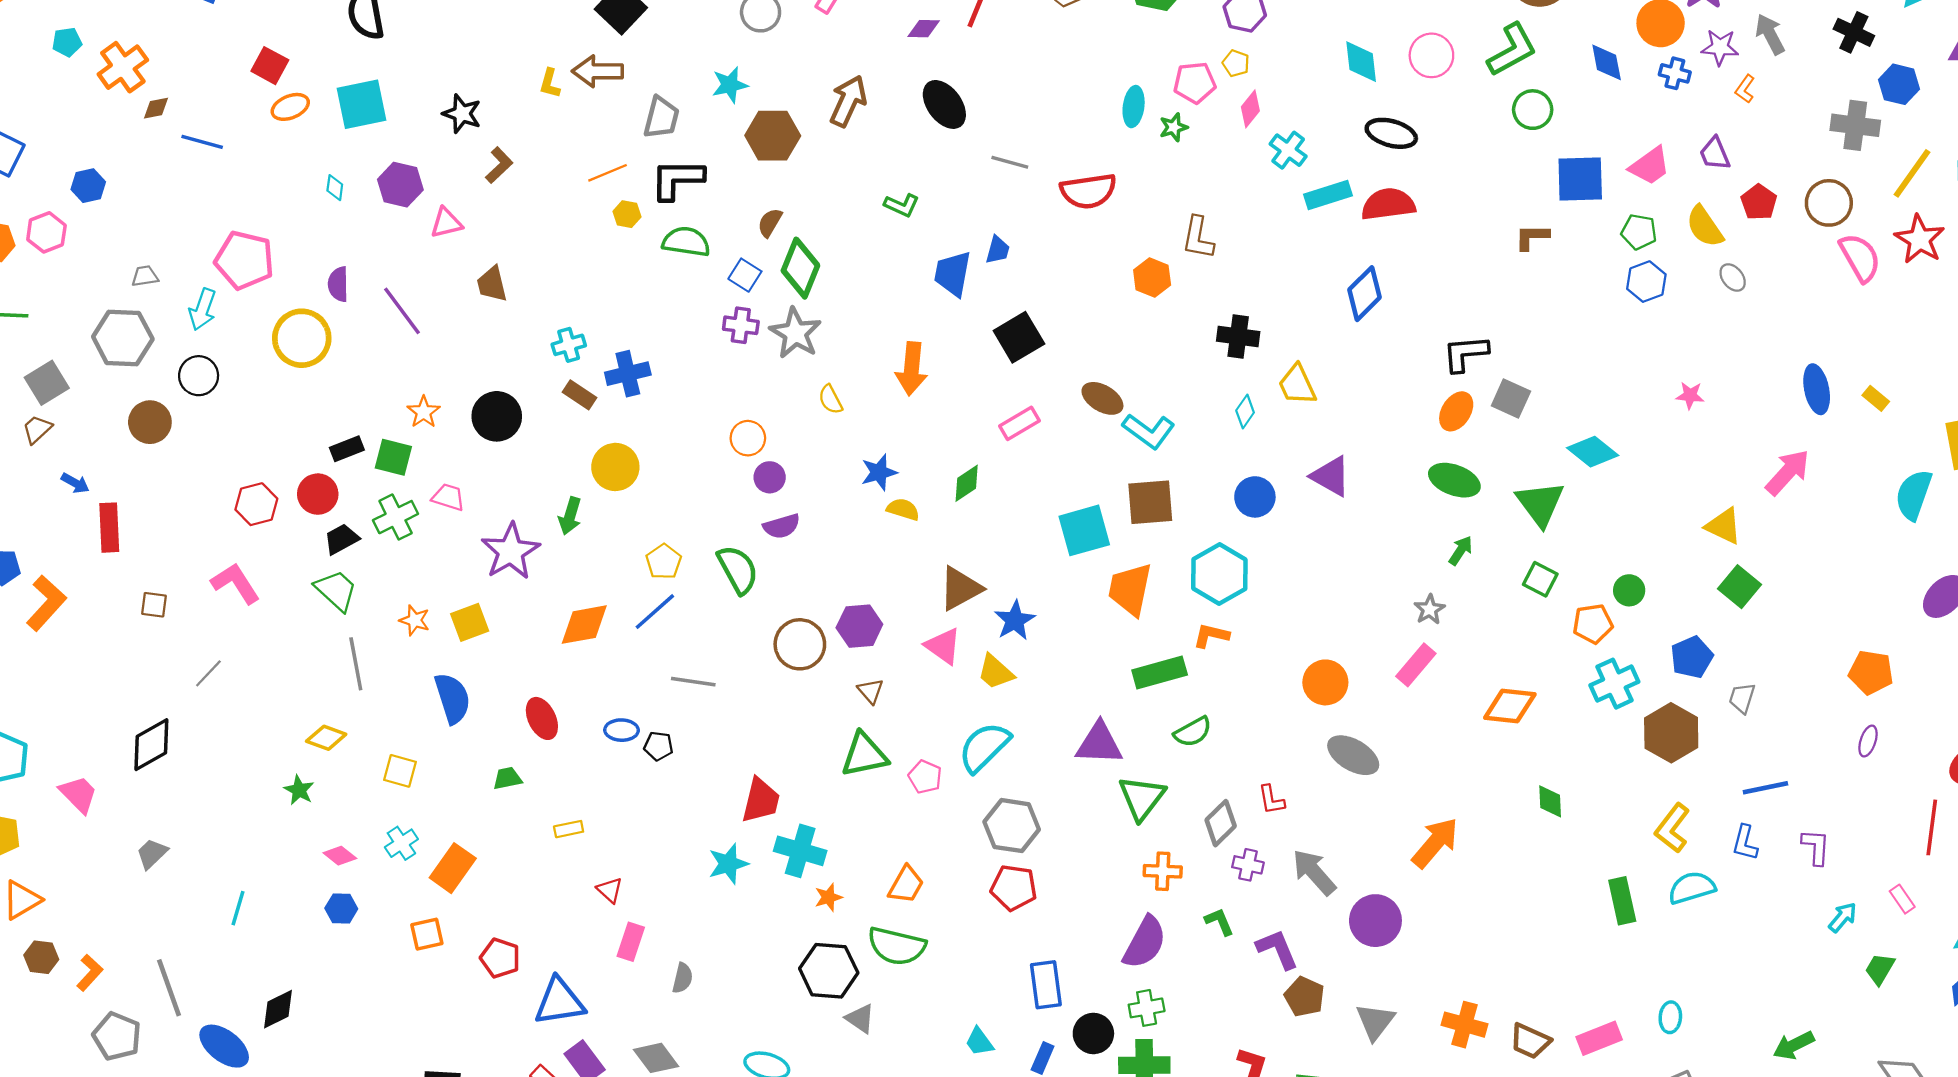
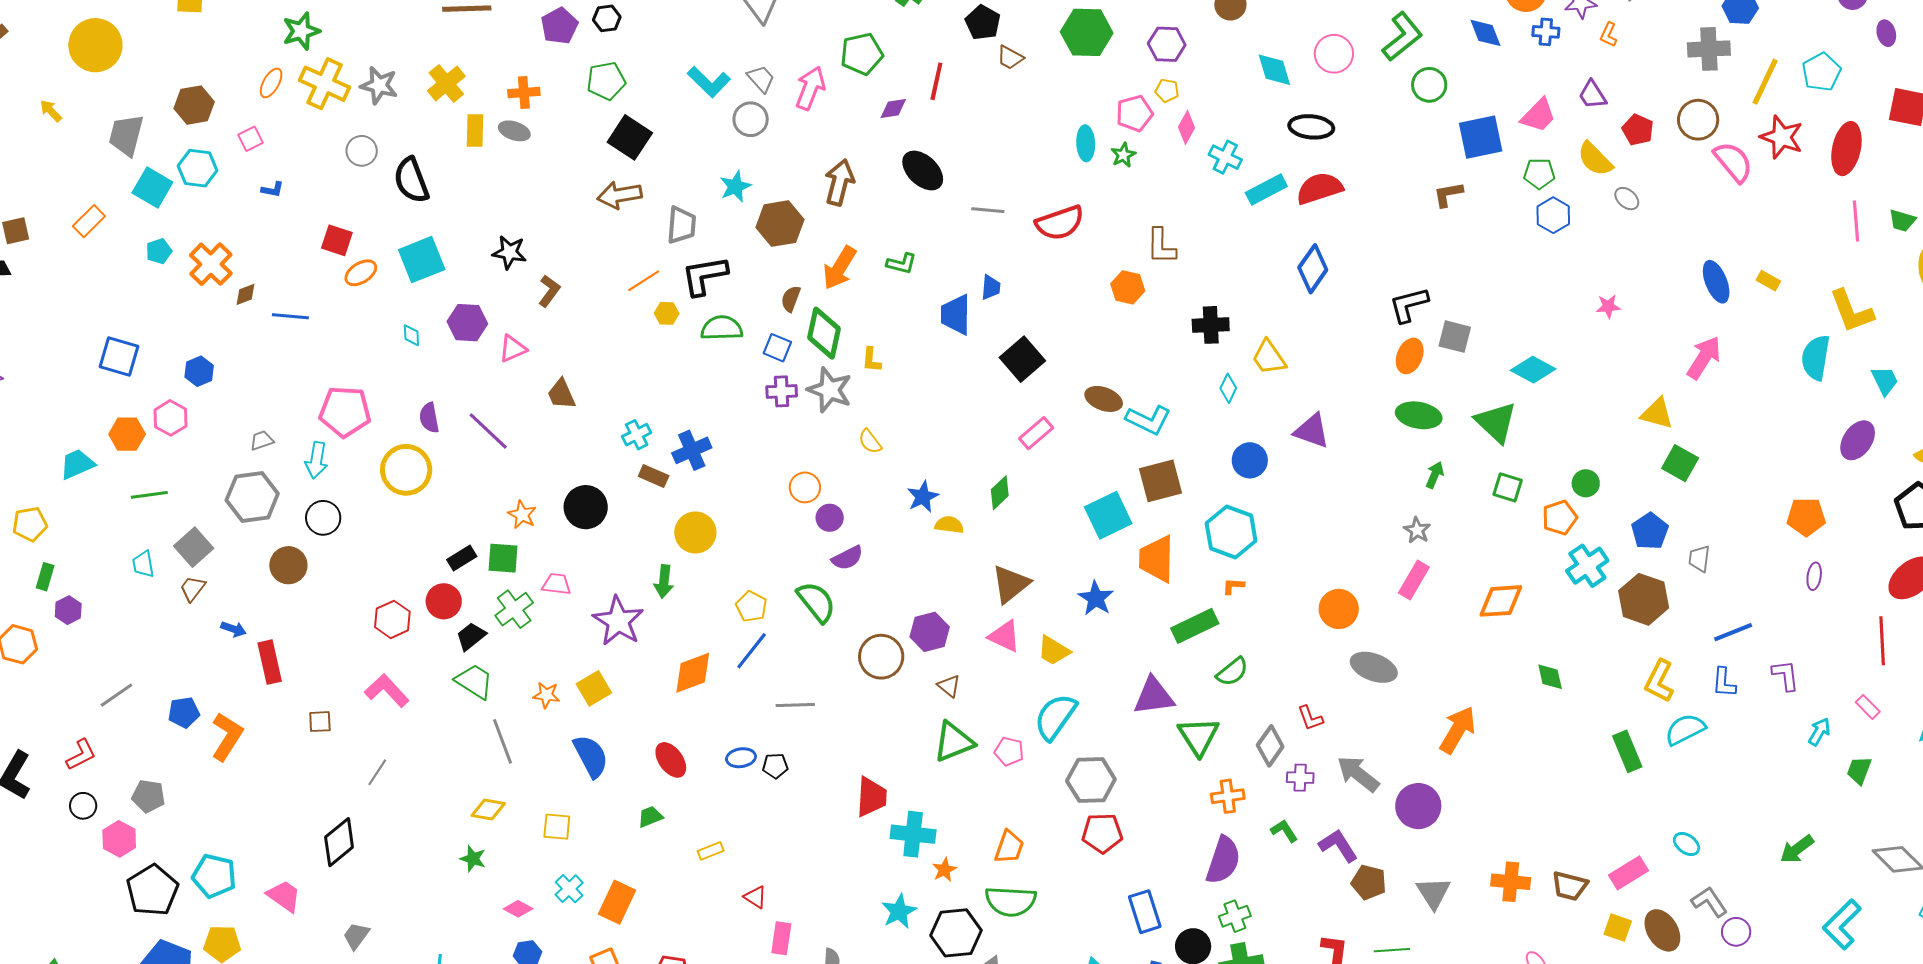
yellow L-shape: (550, 83) -> (871, 360), moved
orange arrow: (911, 369) -> (840, 268), moved, turned 36
blue star: (1015, 620) -> (1096, 598), moved
orange L-shape: (1211, 635) -> (1233, 586), size x0.7
cyan star: (728, 864) -> (899, 911), moved
cyan ellipse: (1670, 1017) -> (1687, 844), turned -48

